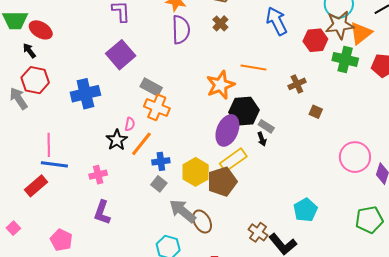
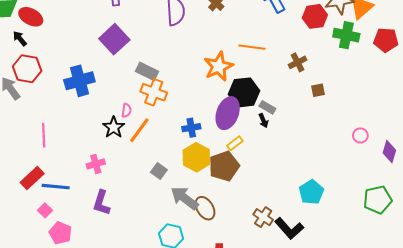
brown square: (316, 112) -> (318, 90), turned -32
pink circle: (355, 157) -> (360, 136), size x0.5
yellow rectangle: (233, 160) -> (235, 143), size x0.6
blue cross: (161, 161) -> (191, 128), moved
blue line: (54, 164) -> (56, 187), moved
pink square: (13, 228) -> (45, 210), moved

